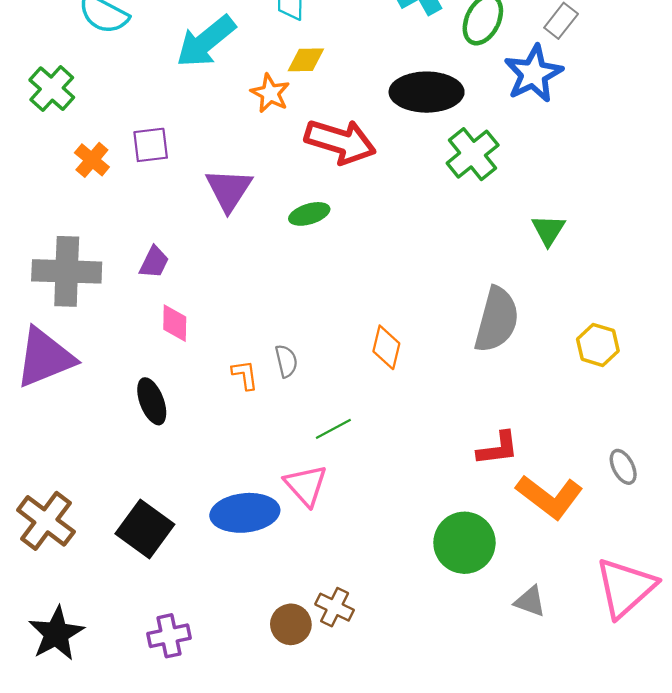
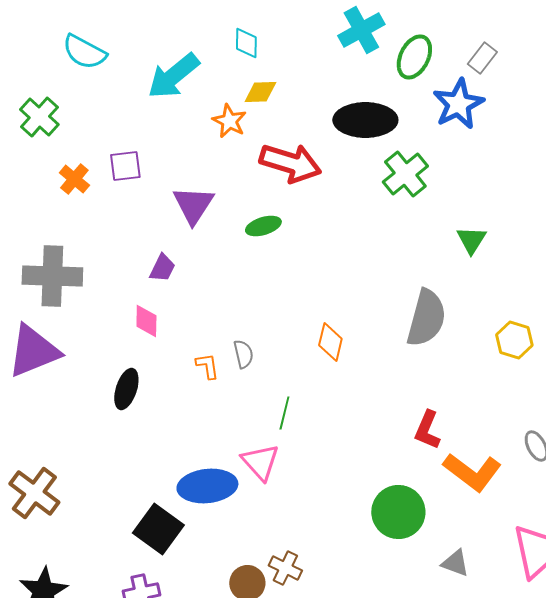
purple trapezoid: (154, 262) -> (162, 268), moved
black ellipse: (152, 401) -> (126, 389), turned 39
green line: (333, 429) -> (284, 413), turned -48
red L-shape: (498, 448) -> (427, 430), turned 120
black square: (145, 529) -> (158, 529), moved

